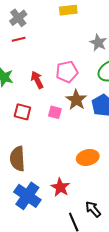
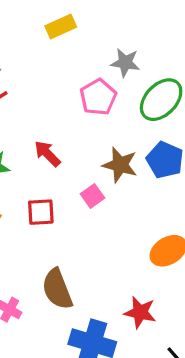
pink pentagon: (67, 72) -> (98, 97), moved
pink square: (55, 112) -> (93, 196), turned -32

